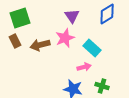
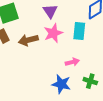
purple triangle: (72, 16) -> (50, 11), moved
cyan rectangle: (92, 48) -> (79, 31), moved, turned 54

